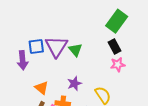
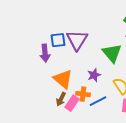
green triangle: (75, 50) -> (112, 53), moved, size x1.5
orange triangle: (42, 88) -> (63, 79), size x1.5

